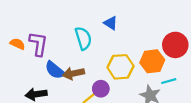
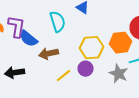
blue semicircle: (55, 70) -> (29, 39), moved
purple circle: (101, 89) -> (86, 69), moved

